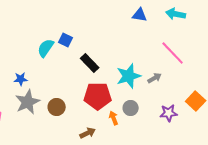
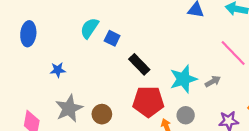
cyan semicircle: (46, 48) -> (89, 28), moved
blue star: (21, 79) -> (58, 70), moved

